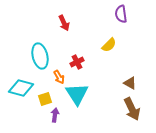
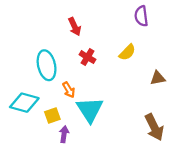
red cross: (77, 62) -> (87, 57), moved, turned -32
brown triangle: (130, 83) -> (158, 78), moved, turned -40

